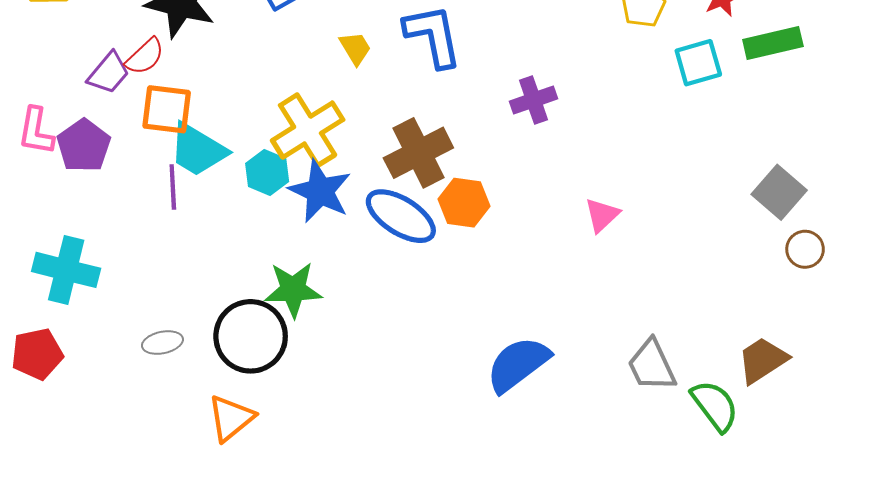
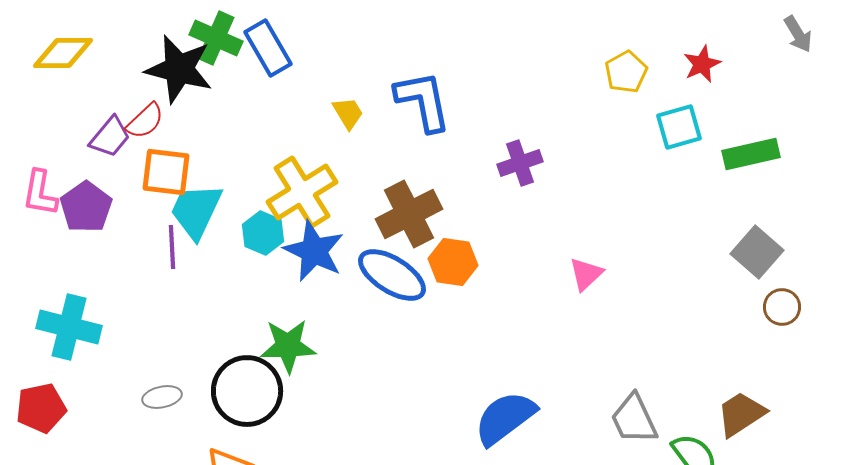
green rectangle: (773, 43) -> (751, 154), moved
cyan trapezoid: (198, 150) -> (196, 211), turned 84

